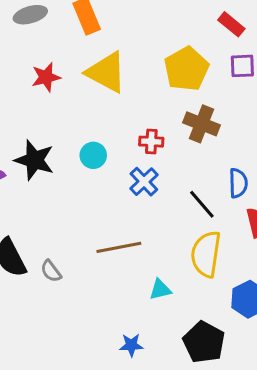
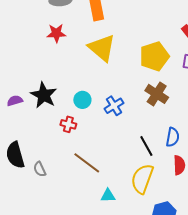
red star: (46, 77) -> (56, 33), moved
red cross: (151, 142) -> (68, 124), moved
blue cross: (144, 182) -> (114, 106), moved
brown line: (119, 247) -> (87, 163), turned 36

